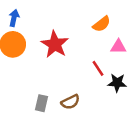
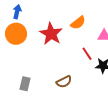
orange semicircle: (102, 24) -> (78, 23), moved
gray rectangle: (42, 103) -> (25, 84), moved

